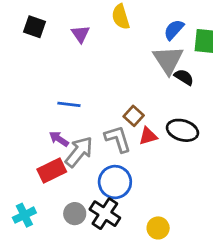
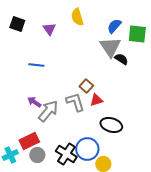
blue line: (69, 104) -> (36, 65), moved
black ellipse: (182, 130) -> (111, 125), moved
red rectangle: (52, 171) -> (29, 141), moved
blue circle: (115, 182) -> (87, 149), moved
gray circle: (75, 214) -> (37, 155), moved

